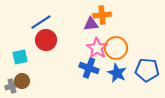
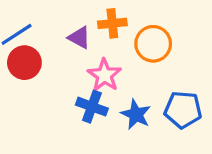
purple triangle: (91, 24) -> (79, 38), moved, turned 35
orange circle: (116, 48) -> (153, 44), moved

